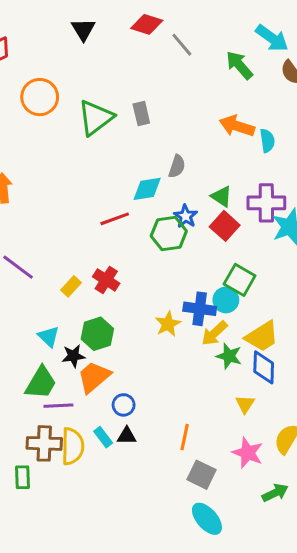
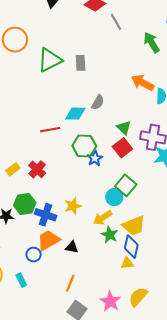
blue star: (186, 216) -> (95, 158), moved
blue cross: (200, 309) -> (46, 215), moved
orange trapezoid: (94, 377) -> (48, 240), moved
yellow triangle: (245, 404) -> (127, 263), moved, turned 40
black triangle: (127, 436) -> (72, 247), moved
cyan rectangle: (103, 437) -> (21, 280), moved

